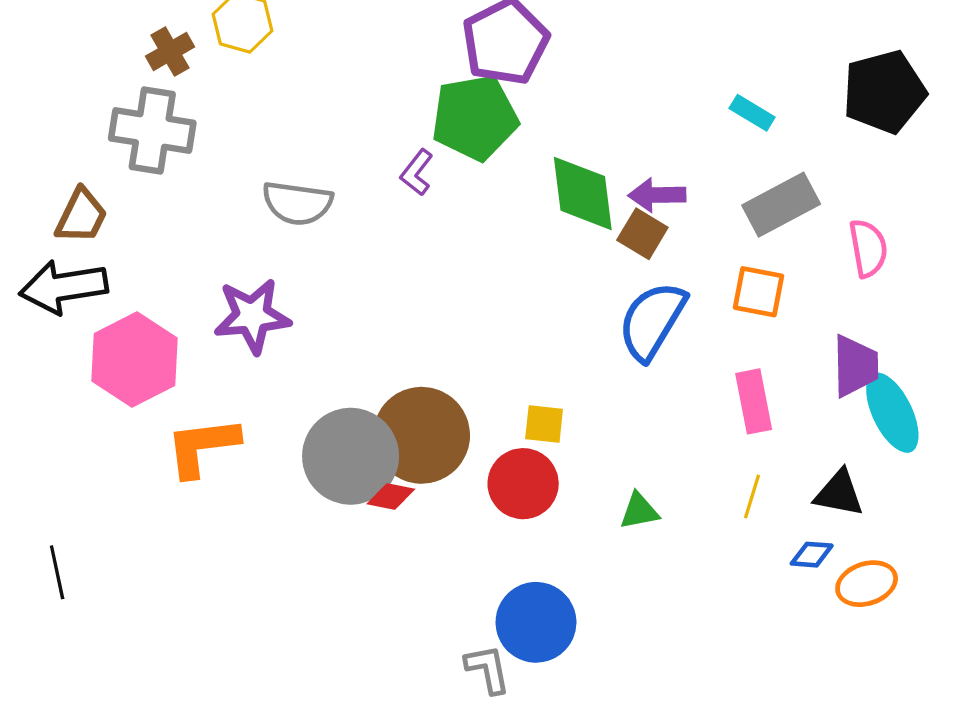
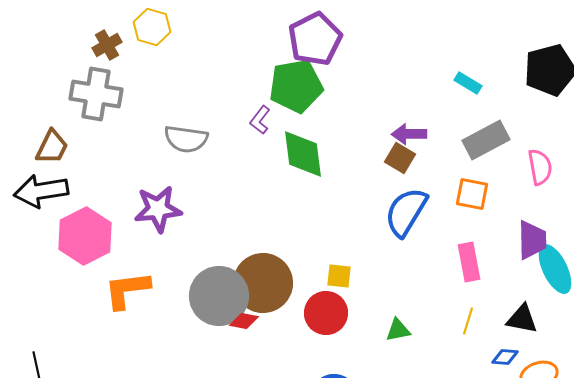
green diamond: (583, 193) -> (303, 154), moved

